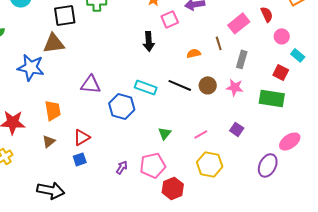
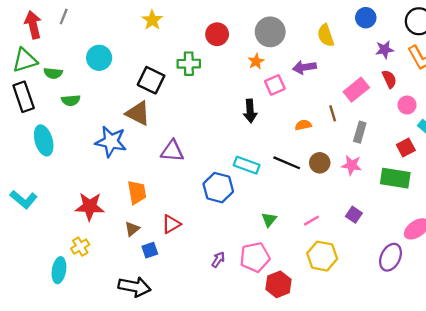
black square: (65, 15) -> (151, 80), turned 35
brown triangle: (54, 43) -> (138, 113), turned 35
red square: (281, 72) -> (406, 147), turned 35
purple triangle: (91, 84) -> (172, 151), moved
blue square: (80, 159) -> (150, 250), moved

